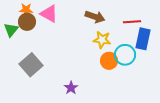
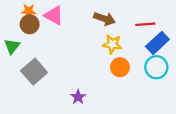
green triangle: (11, 30) -> (12, 46), moved
blue rectangle: (143, 39) -> (157, 43), turned 35
cyan circle: (125, 55) -> (156, 67), moved

